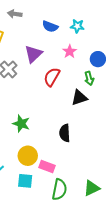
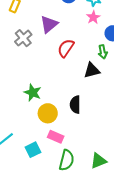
pink star: (70, 51) -> (93, 17), moved
yellow circle: (28, 156) -> (48, 113), moved
cyan square: (25, 181) -> (33, 150), turned -35

